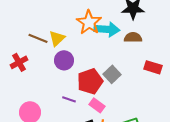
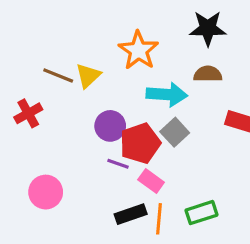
cyan arrow: (107, 29) -> (167, 94), moved
purple circle: (64, 60) -> (110, 126), moved
purple line: (69, 99) -> (118, 164), moved

